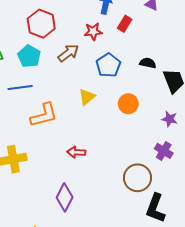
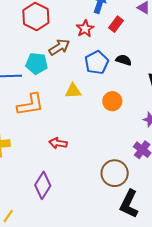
red star: (93, 31) -> (85, 29), turned -30
cyan pentagon: (29, 56) -> (37, 64), moved, turned -30
black semicircle: (148, 63) -> (124, 60), moved
yellow triangle: (87, 97) -> (73, 91), turned 30

